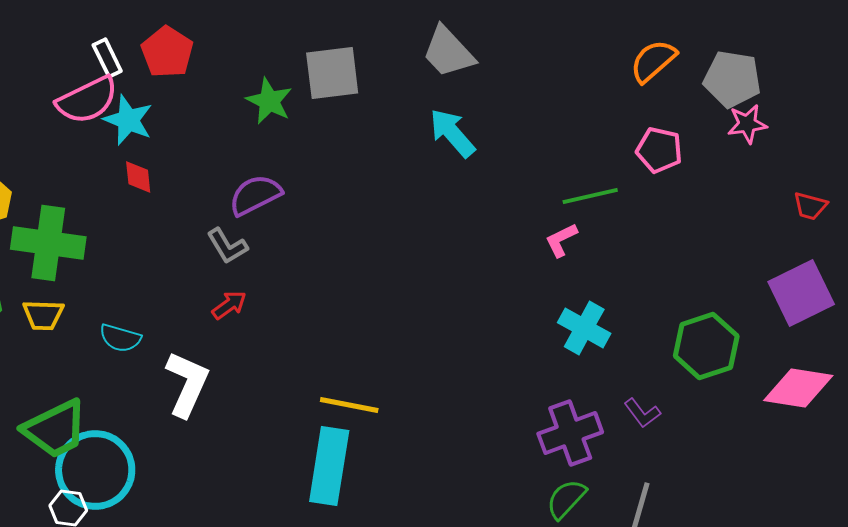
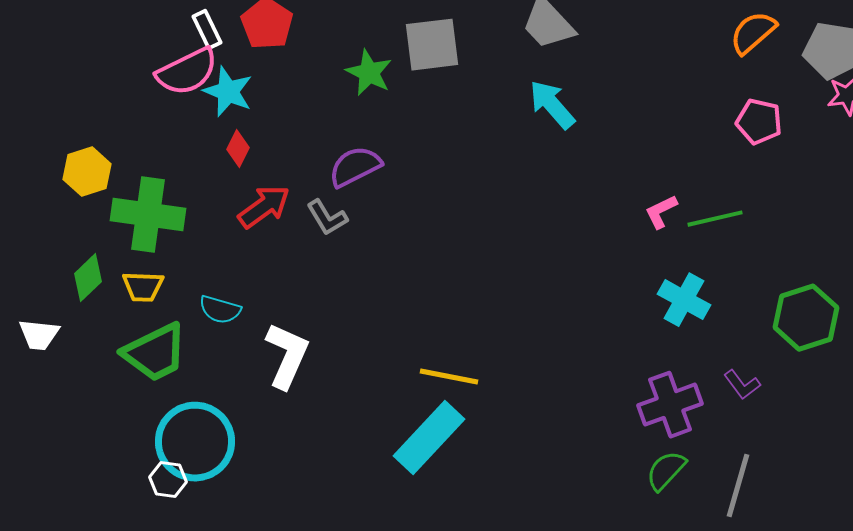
red diamond: (138, 177) -> (238, 149), turned 33
green line: (590, 196) -> (715, 219), moved
red arrow: (229, 305) -> (264, 207), moved, size x1.5
green trapezoid: (55, 429) -> (155, 353), moved
cyan rectangle: (329, 466) -> (429, 438), turned 34

